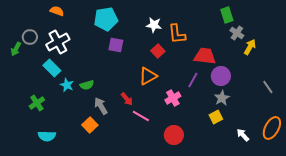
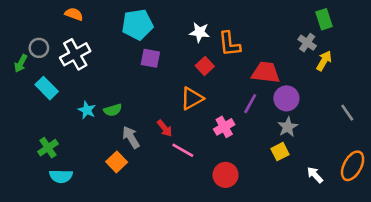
green rectangle: (227, 15) -> (324, 19), moved
cyan rectangle: (52, 68) -> (47, 88), moved
green cross: (37, 103) -> (48, 148), moved

